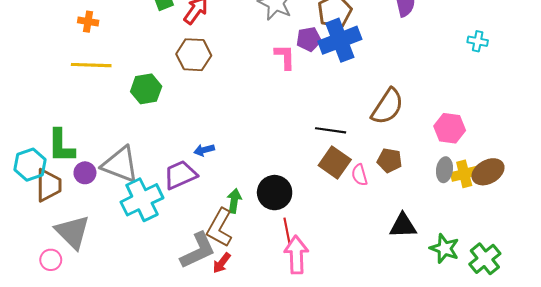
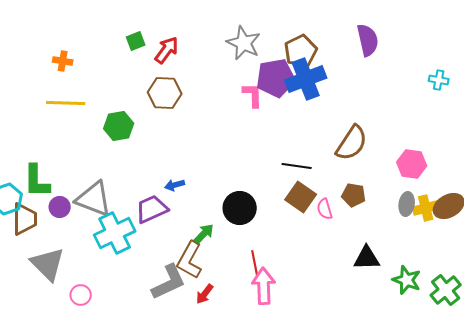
purple pentagon: (309, 39) -> (276, 78), size x1.6
black circle: (275, 193) -> (240, 208), moved
green arrow: (234, 201) -> (204, 234), turned 35
pink circle: (51, 260) -> (81, 295), moved
red arrow: (222, 263) -> (205, 294), moved

